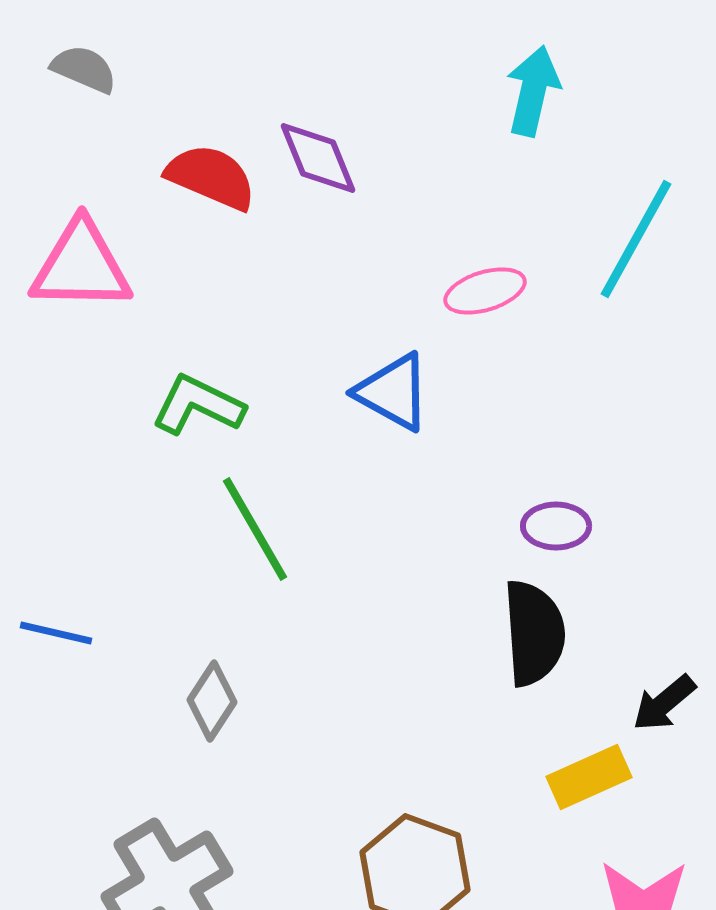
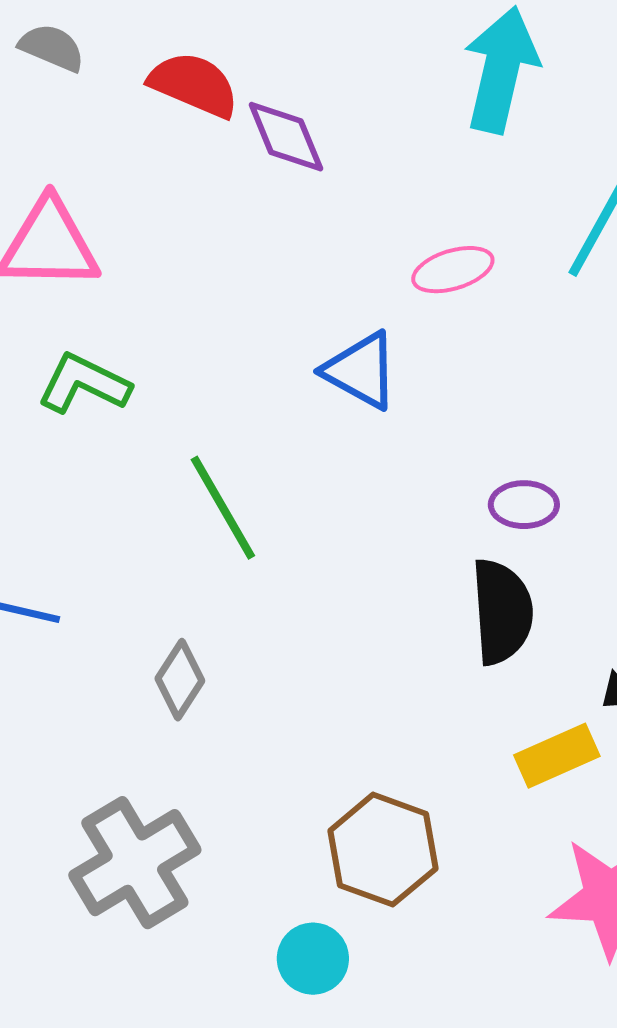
cyan arrow: (533, 91) -> (501, 70), size x1.4
red semicircle: (211, 177) -> (194, 85), moved
green L-shape: (198, 405) -> (84, 384), moved

